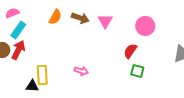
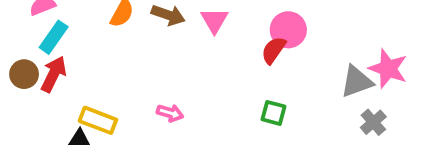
red semicircle: (130, 51) -> (274, 50), moved
yellow rectangle: (42, 75) -> (98, 120), turned -66

